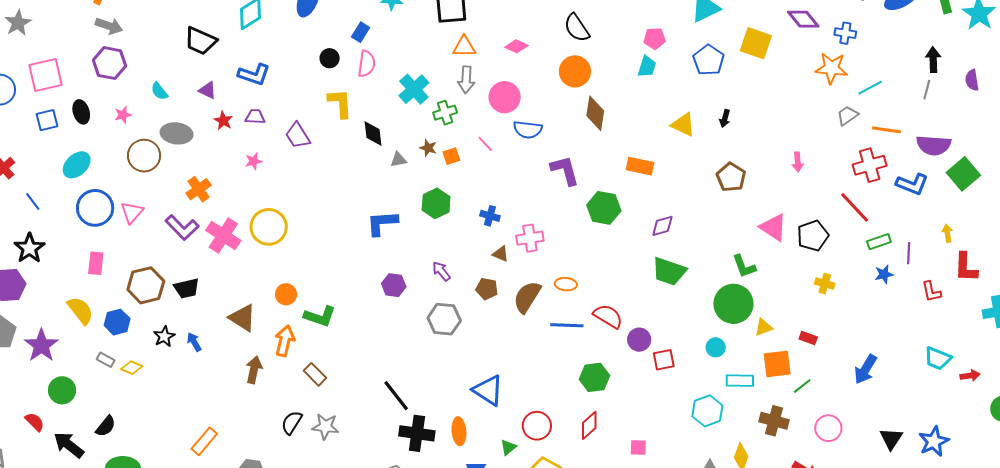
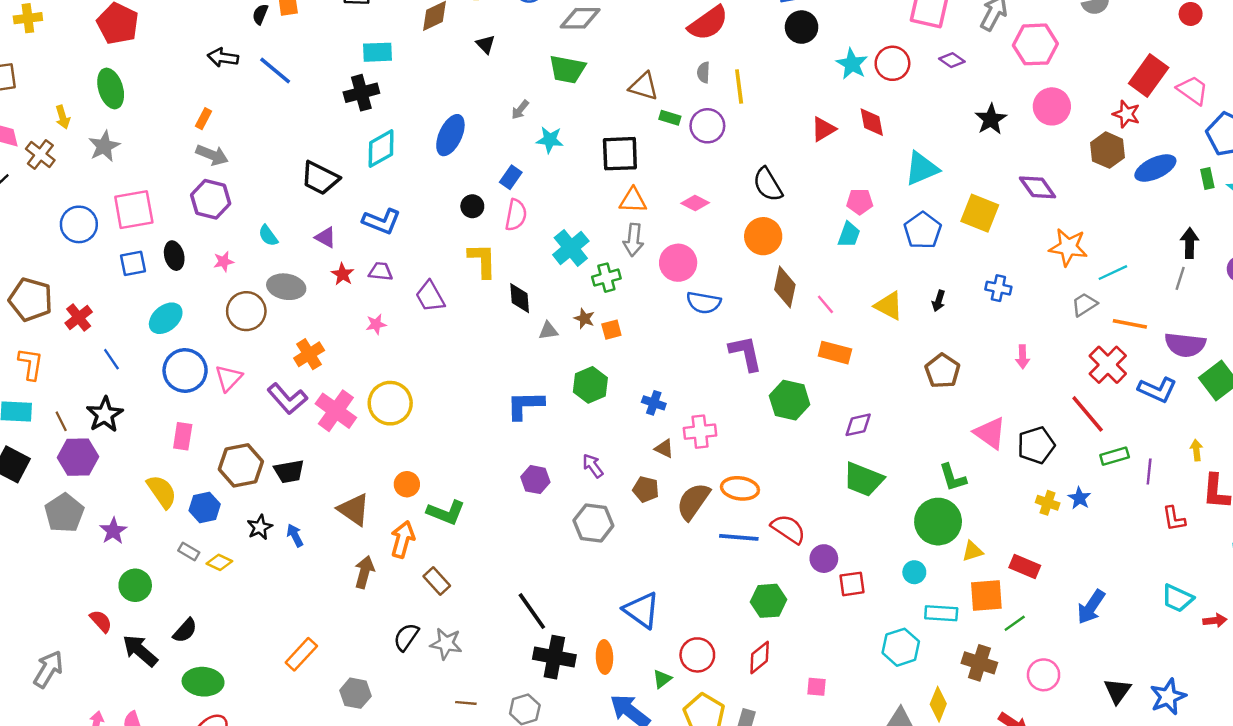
blue cross: (845, 33) -> (998, 288), moved
pink line: (485, 144) -> (825, 304), moved
red cross: (870, 165) -> (1108, 365), turned -32
blue star: (884, 274) -> (1079, 498), moved, turned -30
orange ellipse: (566, 284) -> (740, 488), size x1.4
red rectangle: (808, 338) -> (1025, 566), size x1.4
purple star: (41, 345) -> (113, 531), size x0.7

